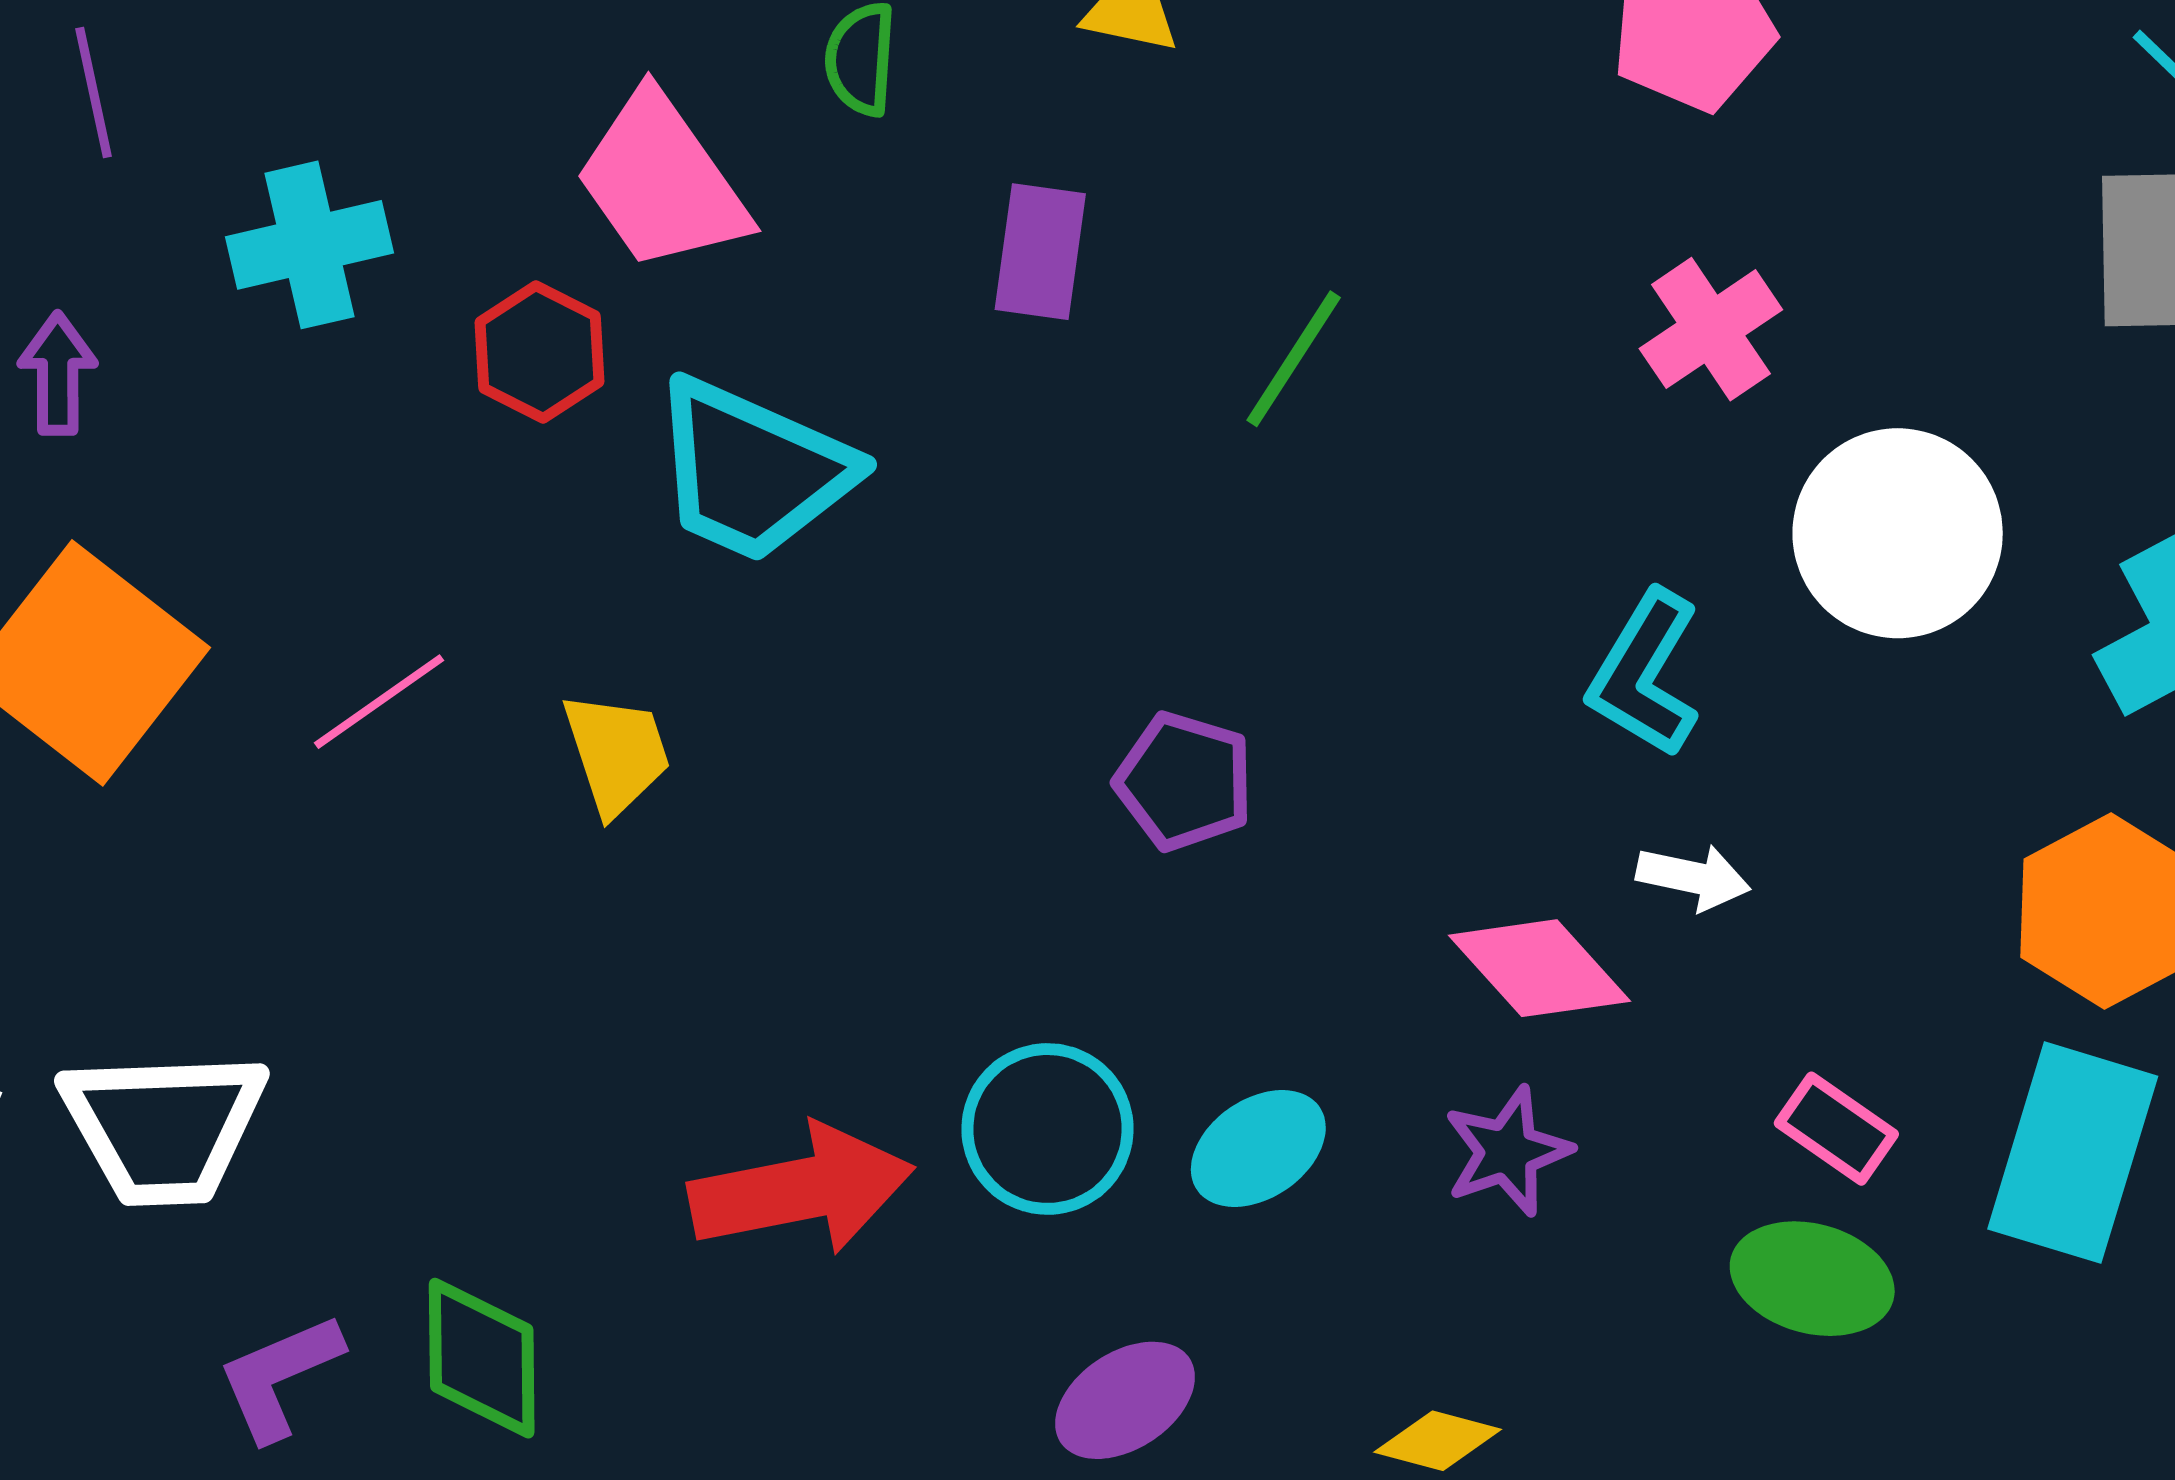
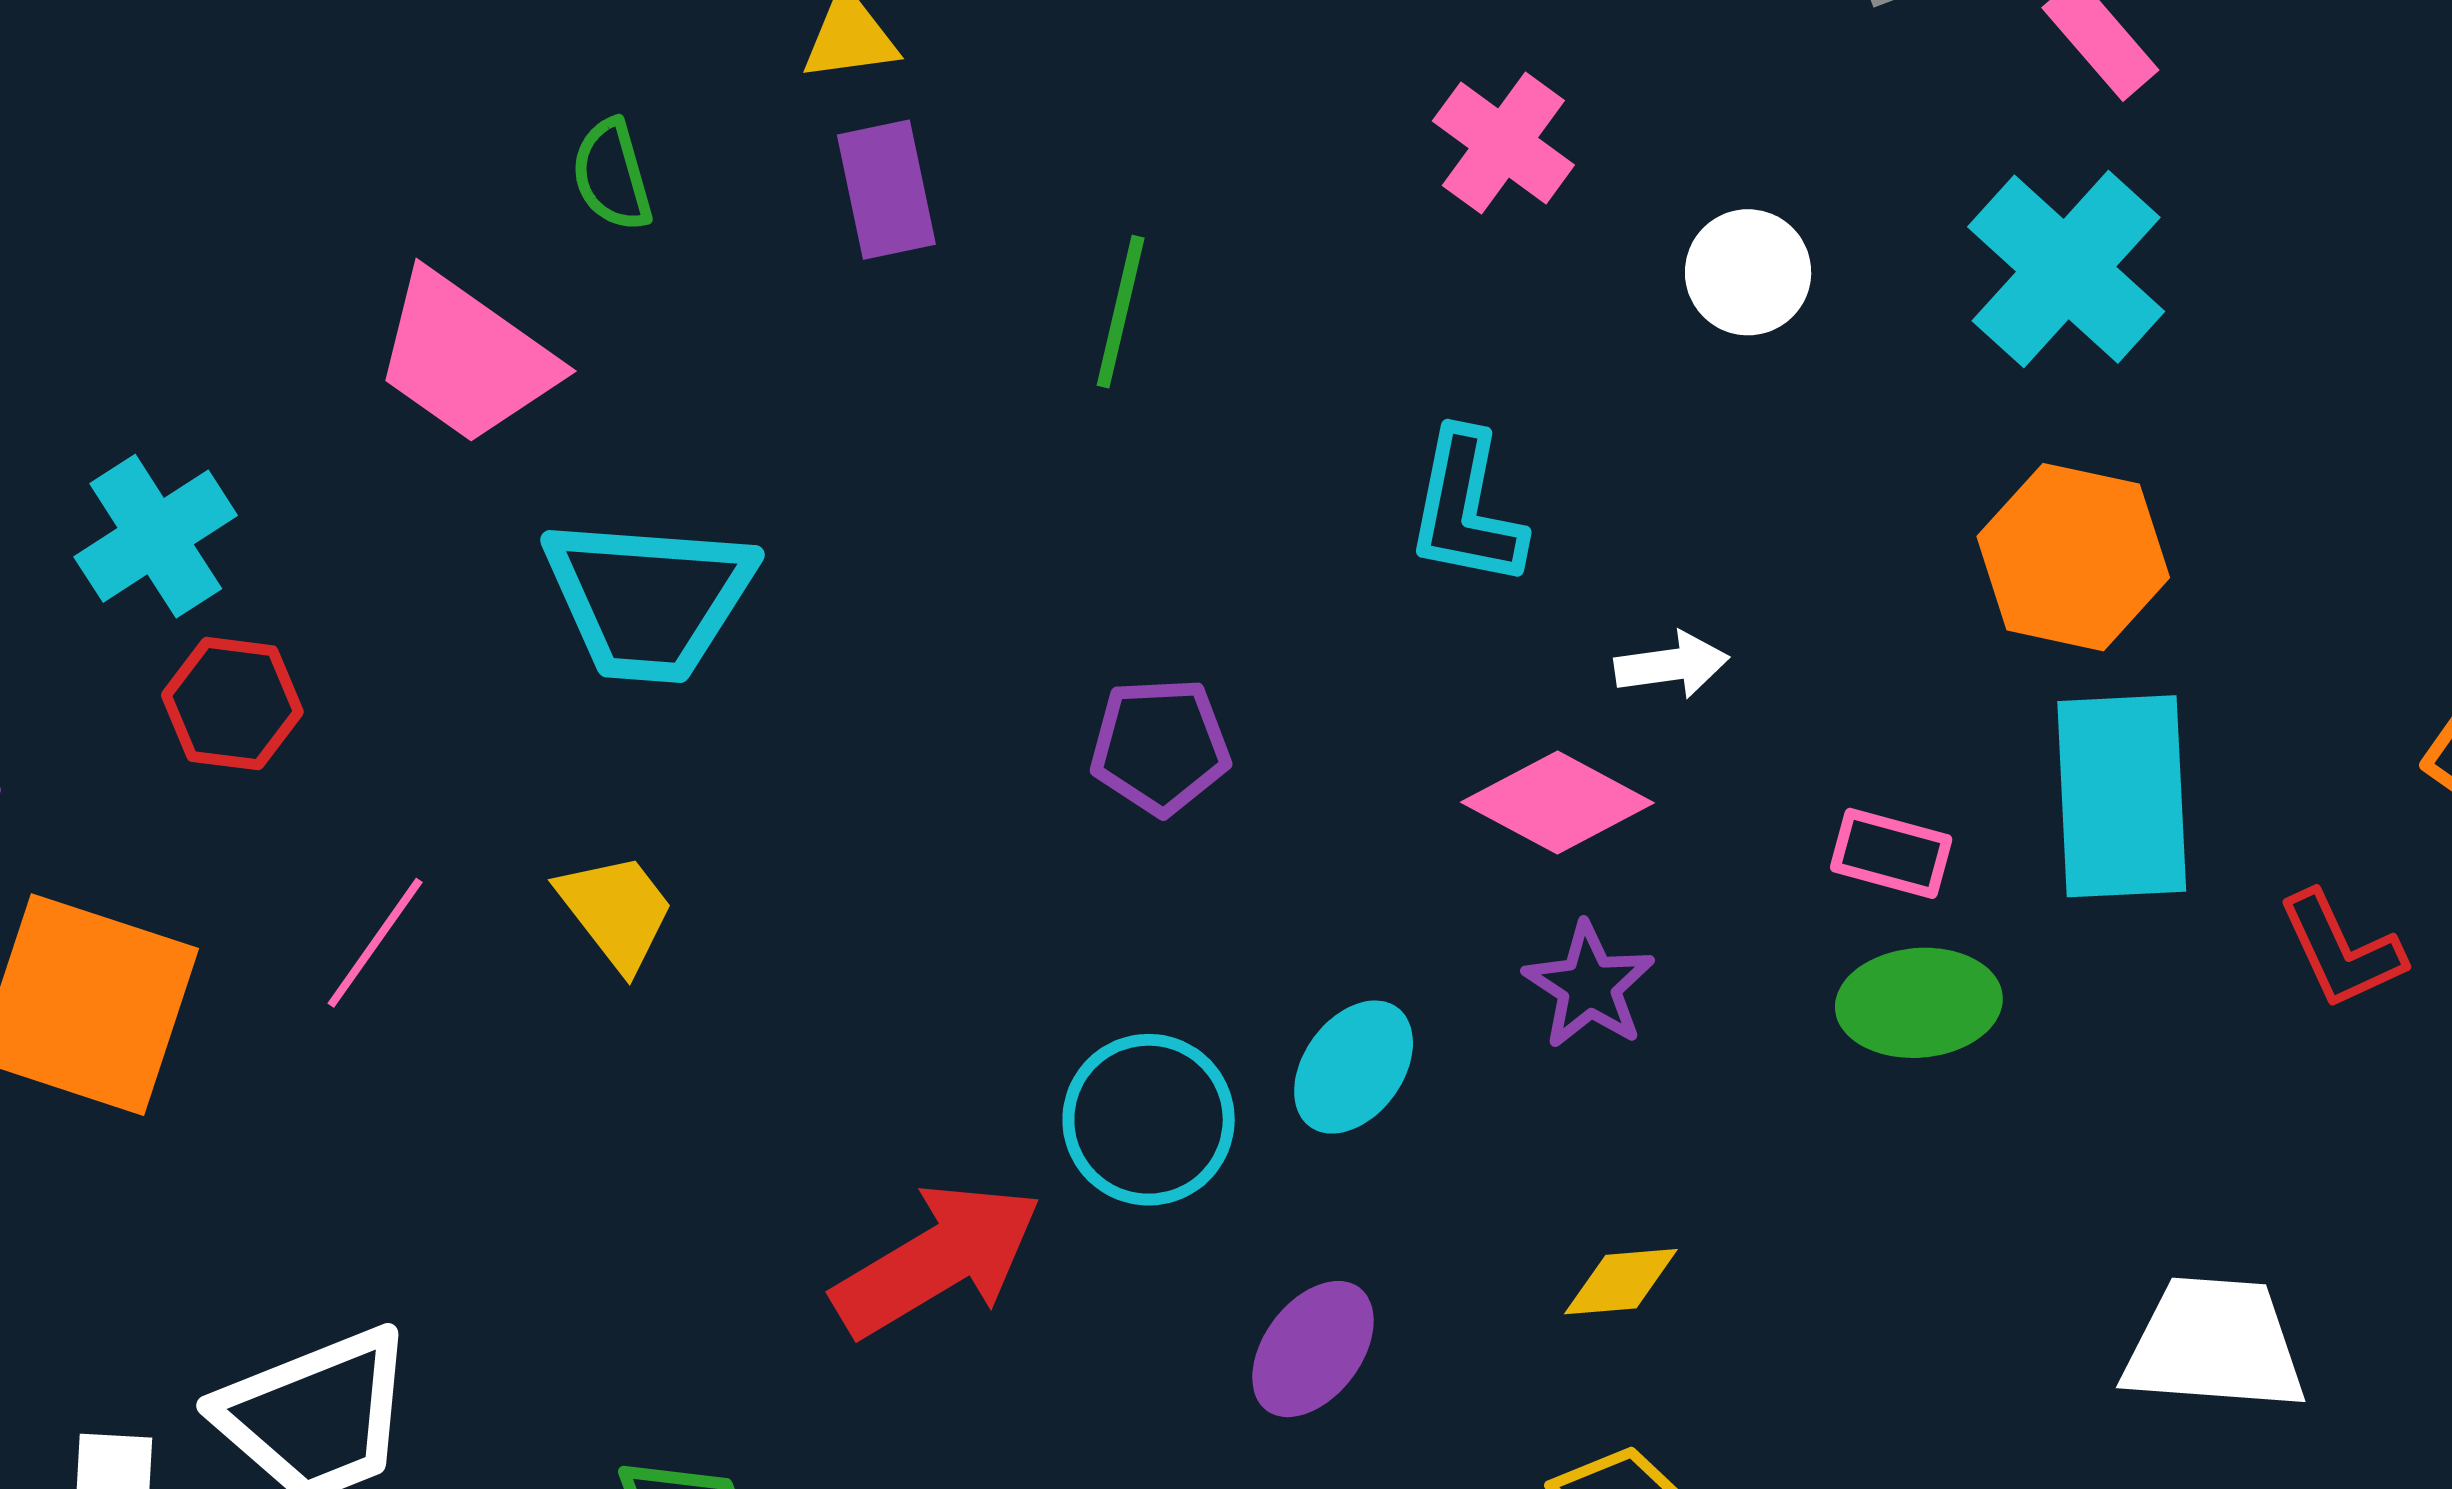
purple rectangle: (1040, 252) -> (886, 190), moved
red hexagon: (540, 352) -> (232, 704), moved
white circle: (1898, 533) -> (1748, 272), size x0.6
cyan L-shape: (1645, 674) -> (1466, 509), moved

